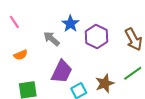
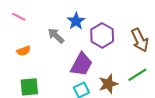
pink line: (14, 22) -> (19, 17), turned -32
purple trapezoid: (62, 72) -> (81, 64), moved

